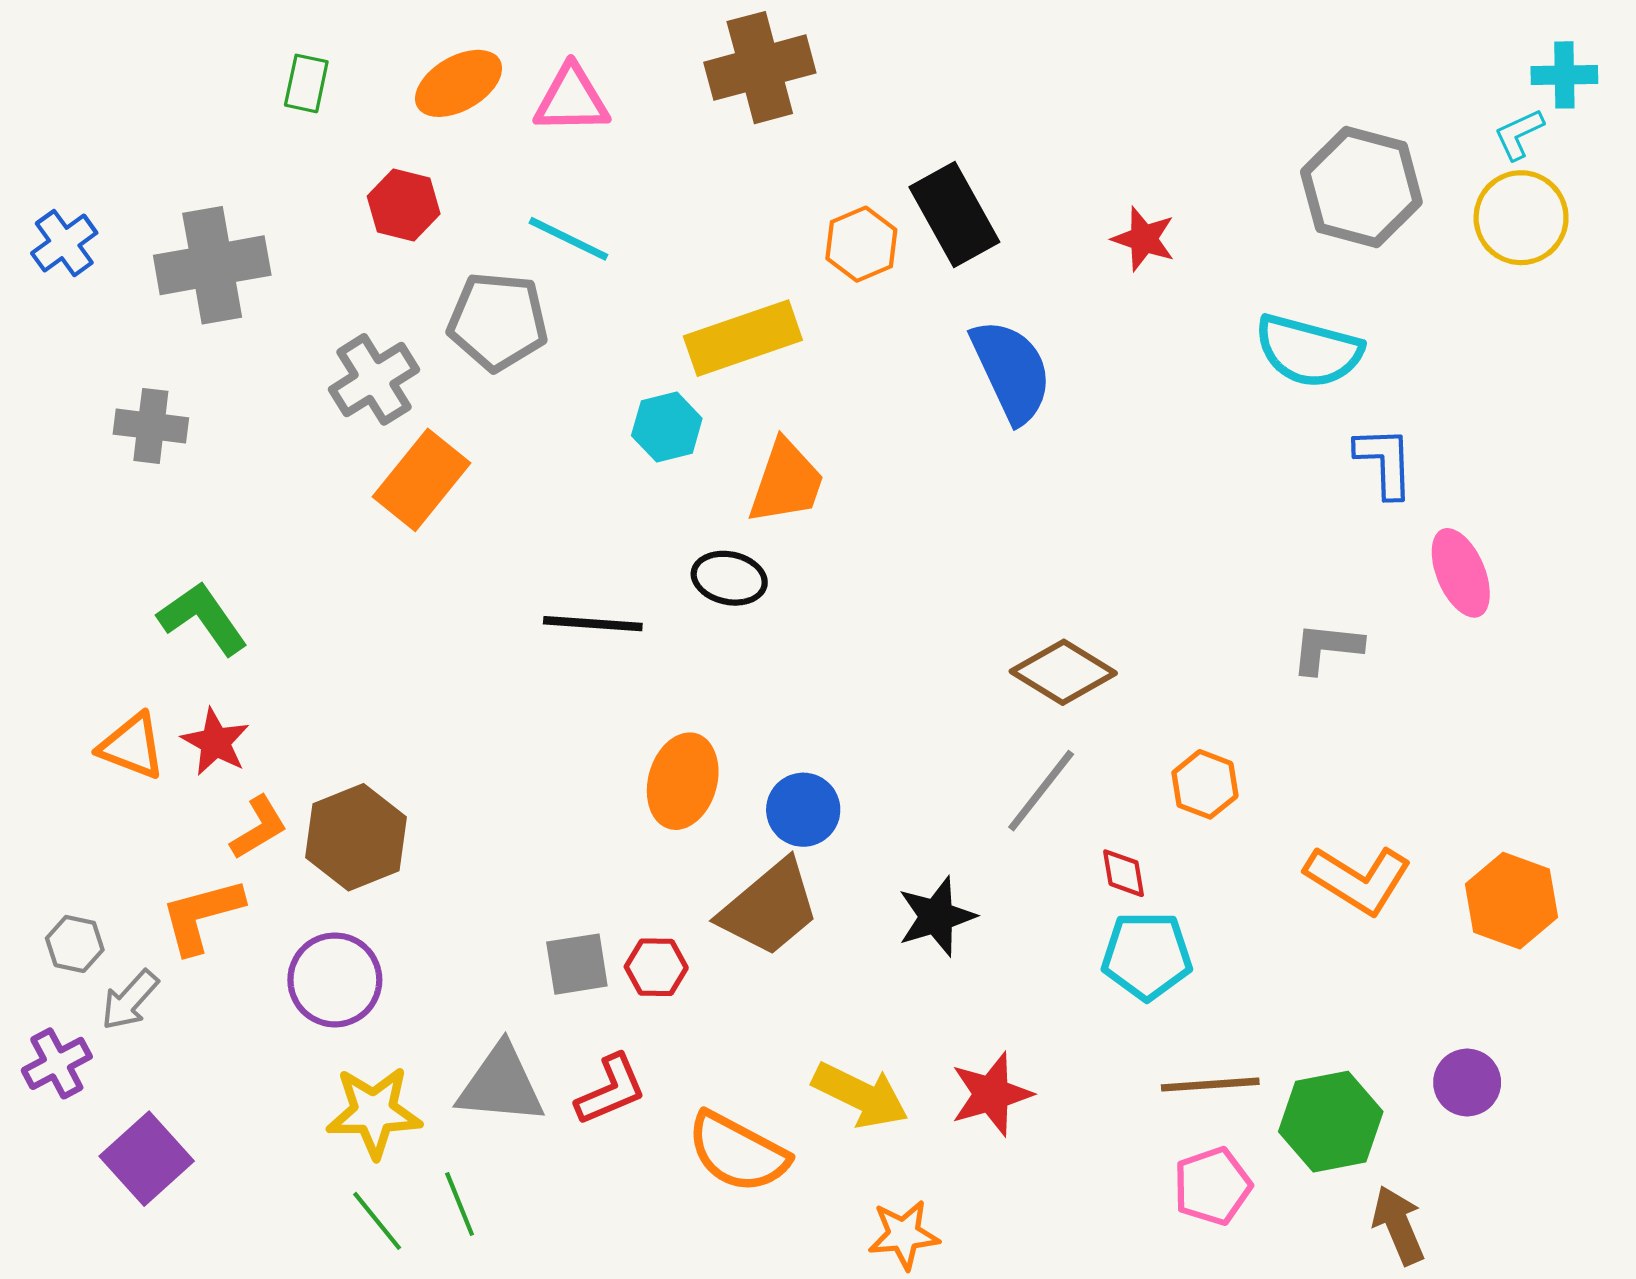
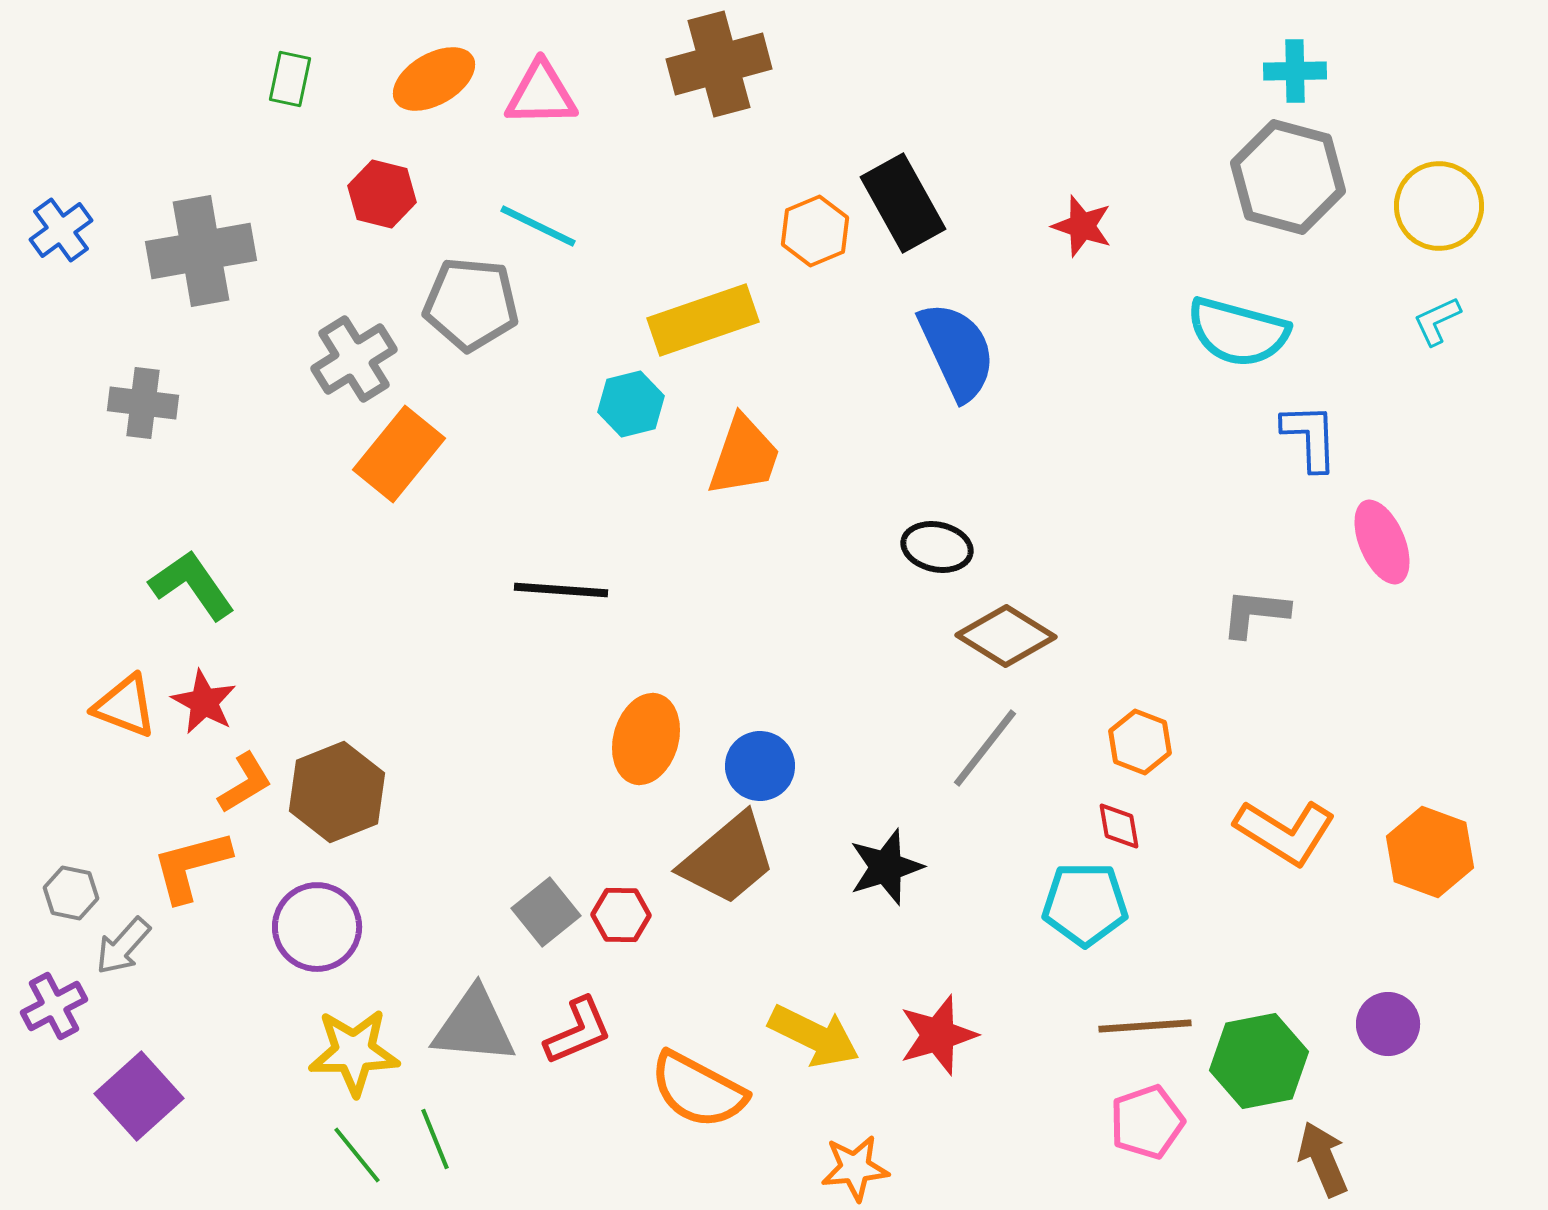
cyan cross: (1564, 75) -> (1295, 71), moved
cyan L-shape: (1519, 134) -> (1437, 321), moved
black ellipse: (729, 578) -> (937, 547), moved
red diamond: (1124, 873) -> (1119, 826), moved
gray square: (577, 964) -> (546, 912), turned -30

